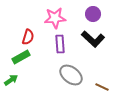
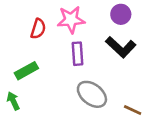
red semicircle: (28, 37) -> (38, 29), moved
green arrow: (11, 80) -> (13, 101), turned -80

